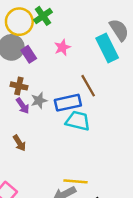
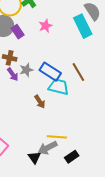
brown line: (88, 86) -> (78, 72), moved
blue rectangle: (68, 103) -> (50, 72), turned 45
brown arrow: (19, 143) -> (40, 102), moved

